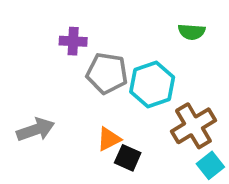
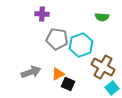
purple cross: (73, 41) -> (42, 14), moved
brown cross: (193, 126) -> (103, 67), turned -30
gray arrow: (36, 130) -> (31, 72), moved

